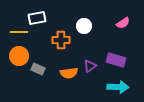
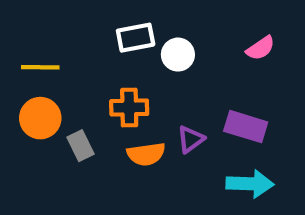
white rectangle: (37, 18) -> (136, 38), moved
orange cross: (61, 40) -> (129, 108), moved
gray rectangle: (38, 69) -> (80, 146), turned 40

